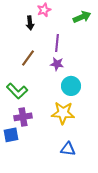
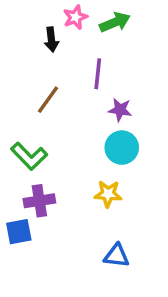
green arrow: (82, 17) -> (115, 22), moved
purple star: (57, 64) -> (120, 110), moved
yellow star: (63, 113) -> (108, 194), size x0.7

